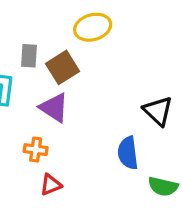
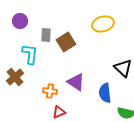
yellow ellipse: (93, 27) -> (103, 24), moved
purple triangle: (54, 108) -> (76, 82), moved

